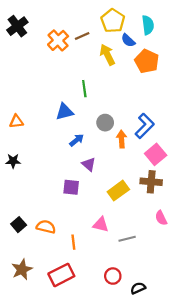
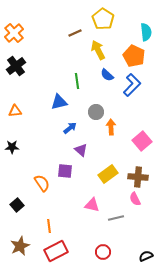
cyan semicircle: (148, 25) -> (146, 32), moved
black cross: (17, 26) -> (16, 66), moved
orange cross: (58, 40) -> (14, 33), moved
blue semicircle: (128, 40) -> (107, 75), moved
blue L-shape: (145, 126) -> (132, 85), moved
brown cross: (151, 182) -> (138, 177), moved
pink semicircle: (161, 218) -> (135, 199), moved
orange semicircle: (46, 227) -> (42, 183), moved, turned 42
orange line: (73, 242) -> (49, 226), moved
black semicircle: (138, 288) -> (146, 256), moved

